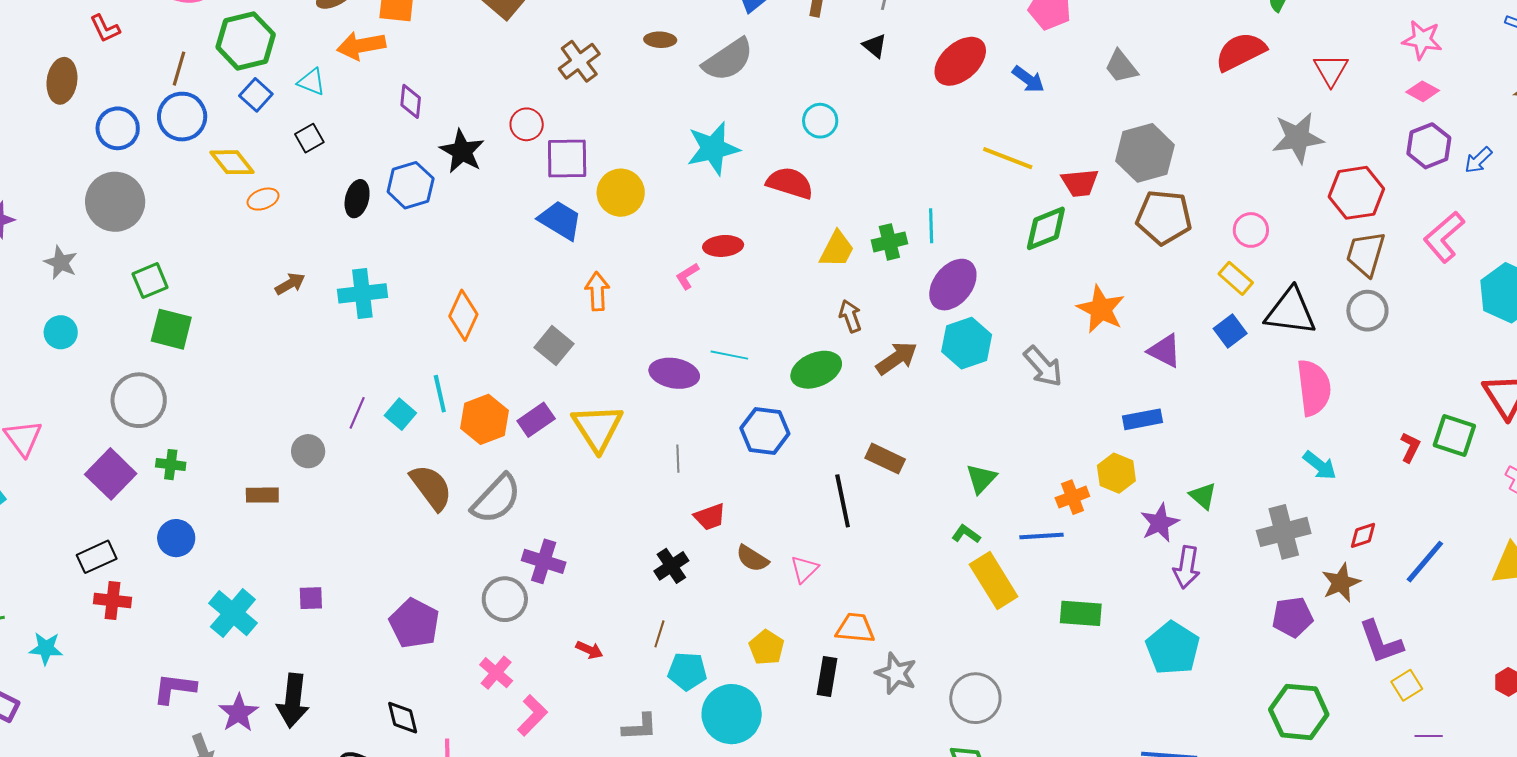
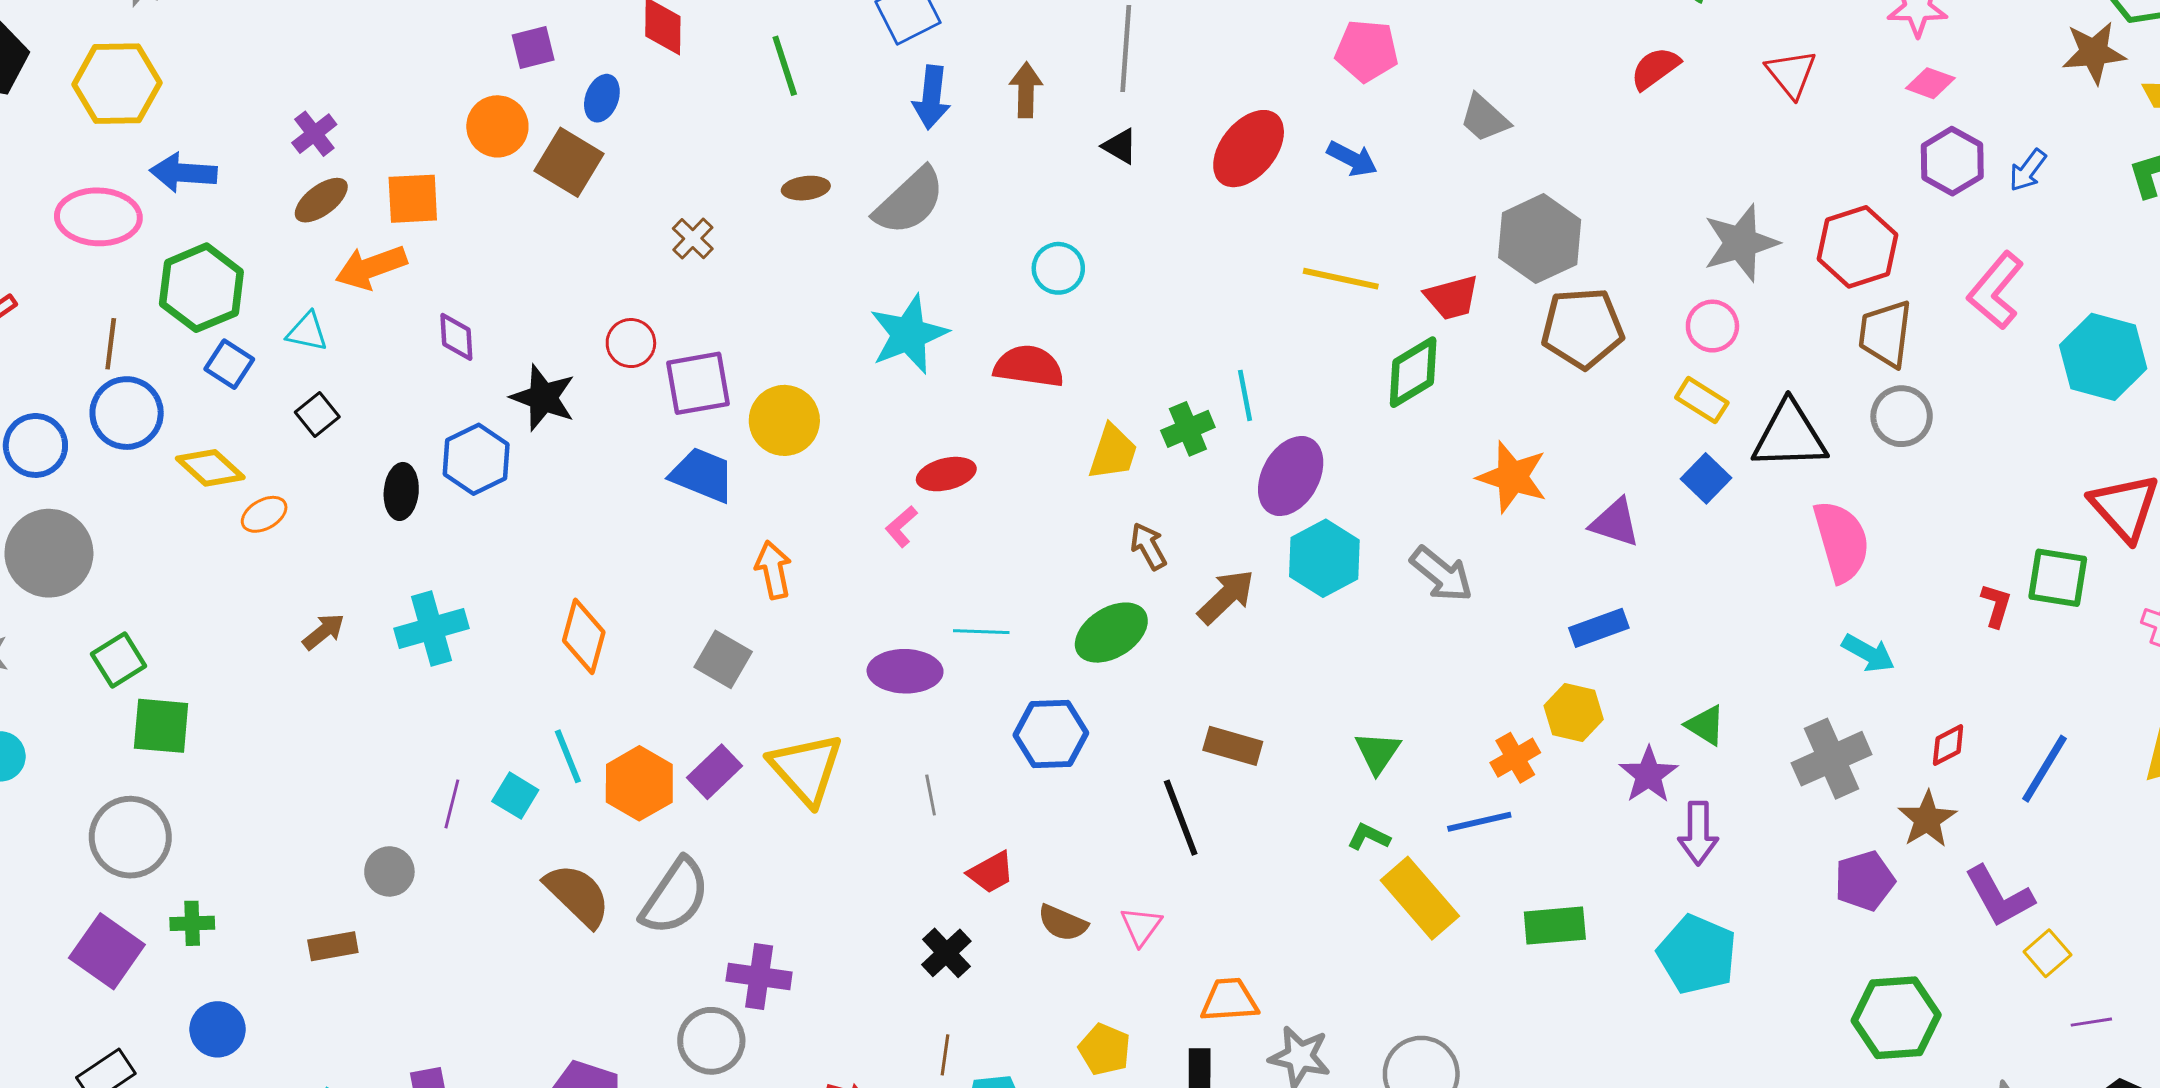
red semicircle: (1241, 52) -> (1655, 68), size x0.7
brown cross: (579, 61) -> (693, 239), size x0.7
gray star: (1298, 138) -> (1741, 243), moved

